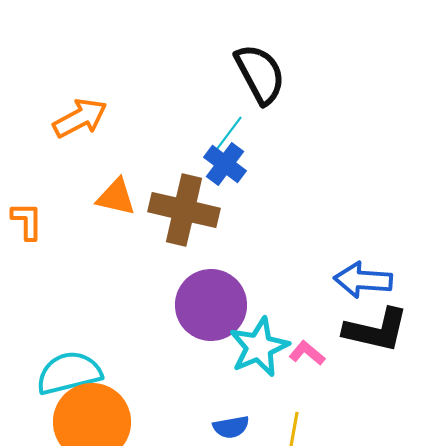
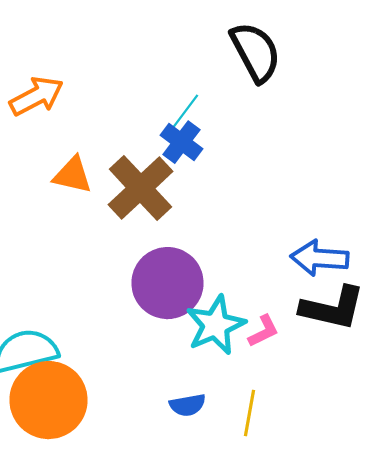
black semicircle: (260, 74) -> (256, 52), moved
brown cross: (184, 210) -> (140, 188), turned 34
pink L-shape: (307, 353) -> (264, 331), turned 114

